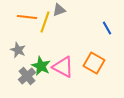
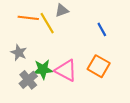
yellow line: (45, 22) -> (47, 23), turned -50
blue line: (107, 28) -> (102, 29), moved
green star: (41, 66) -> (43, 69), turned -30

